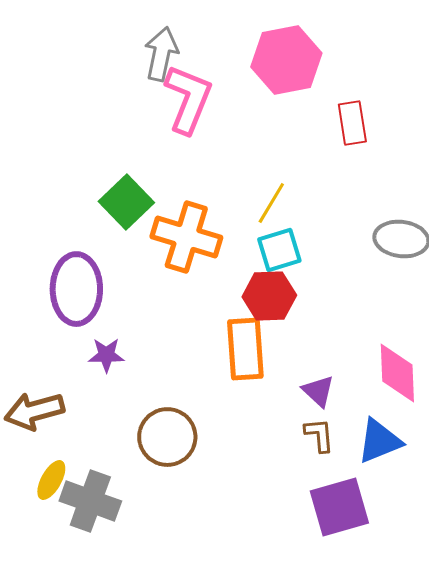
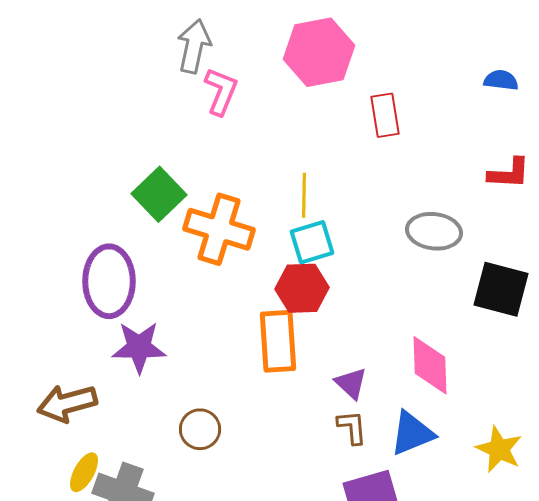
pink L-shape: (188, 99) -> (221, 91), size x0.7
yellow line: (271, 203) -> (304, 195), turned -30
purple star: (106, 355) -> (139, 347), size x1.5
brown circle: (167, 437) -> (200, 429), size x0.7

